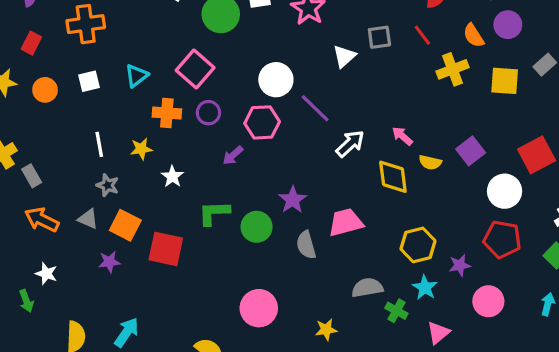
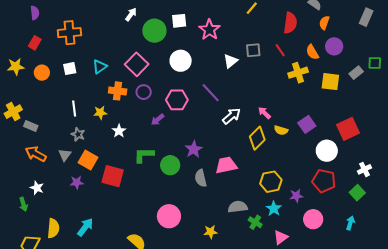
white circle: (276, 80) -> (181, 61), moved
gray rectangle: (32, 176) -> (31, 126), turned -40
yellow diamond: (393, 177) -> (257, 138), turned 50
gray triangle: (88, 219) -> (65, 155), turned 40

